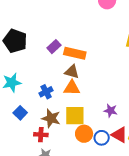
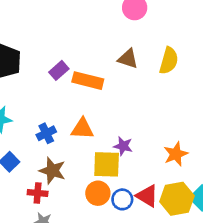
brown triangle: (72, 72) -> (128, 59), moved
purple star: (111, 111) -> (123, 146), moved
yellow square: (75, 116) -> (107, 164), moved

